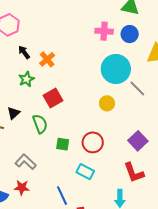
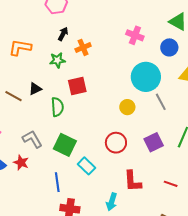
pink cross: (104, 31) -> (135, 35), moved
black arrow: (24, 52) -> (63, 34), turned 48
purple square: (138, 141) -> (154, 142), moved
red circle: (93, 142) -> (116, 143), moved
green square: (63, 144) -> (65, 145), moved, size x1.6

